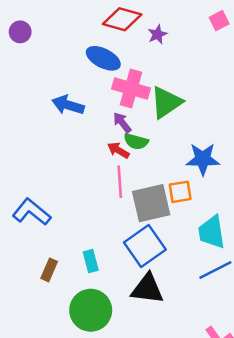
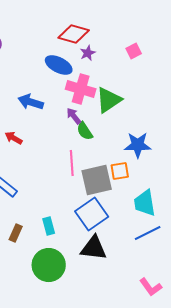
pink square: (219, 21) -> (134, 51), moved
purple star: (157, 34) -> (88, 53), moved
green semicircle: (136, 141) -> (85, 131), turned 42
red arrow: (118, 150) -> (14, 138), moved

